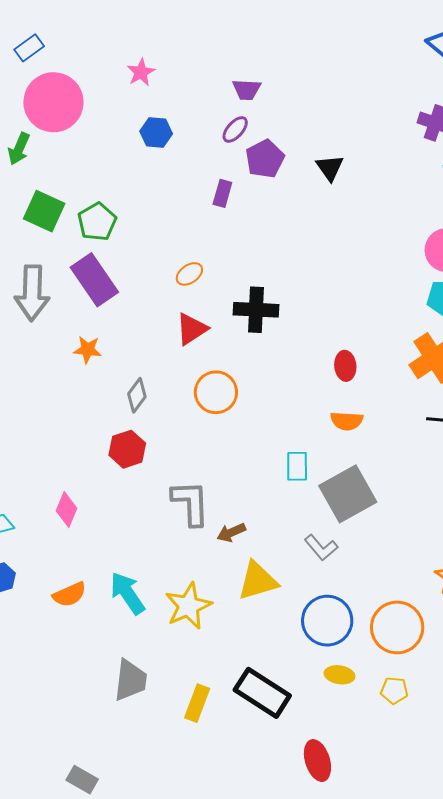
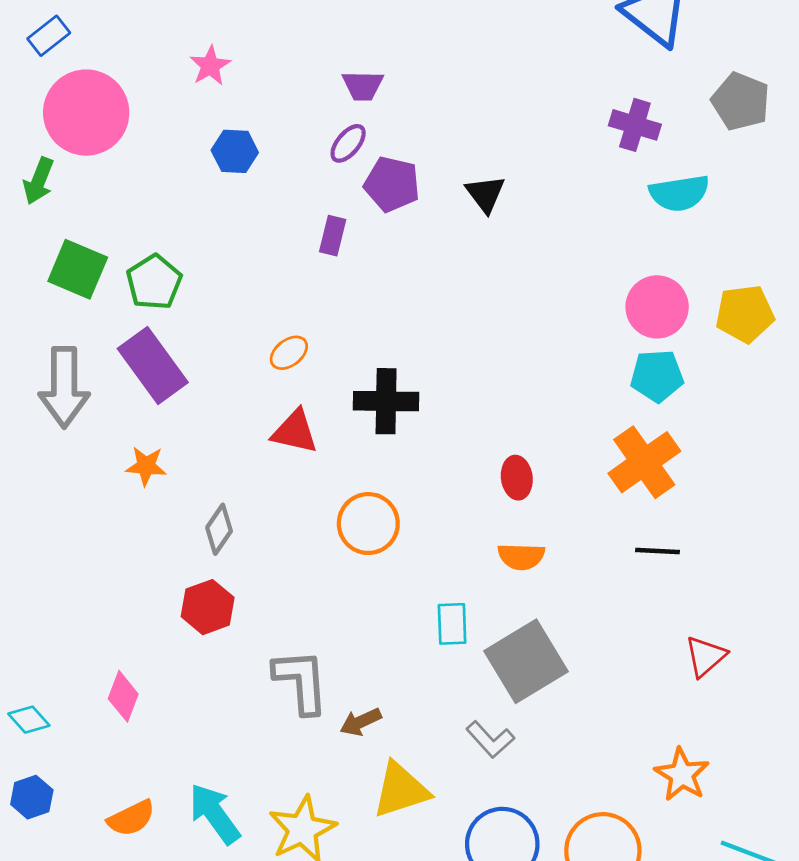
purple pentagon: (265, 159) -> (392, 184), turned -30
red triangle: (192, 329) -> (295, 432), turned 48
orange circle: (216, 392) -> (368, 524), moved

